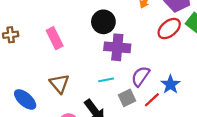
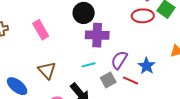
red ellipse: (169, 28) -> (143, 16), turned 40
red line: (152, 100) -> (131, 81), turned 70

